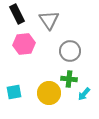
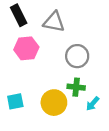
gray triangle: (49, 20) -> (54, 22), turned -45

